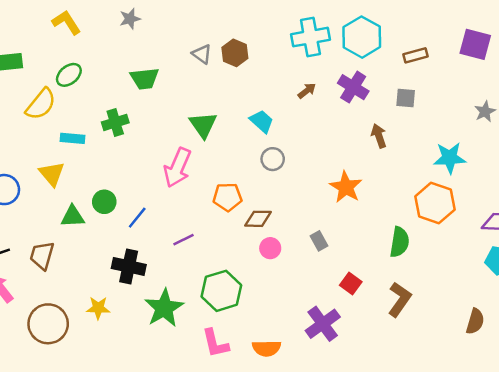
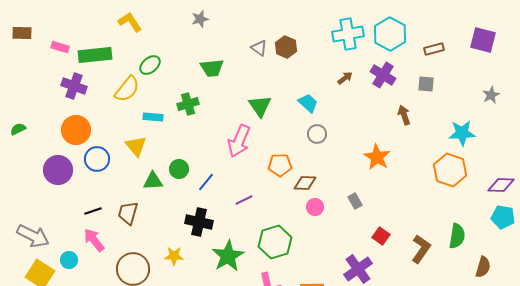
yellow L-shape: (66, 22) -> (130, 22), moved
green semicircle: (400, 242) -> (457, 236), moved

